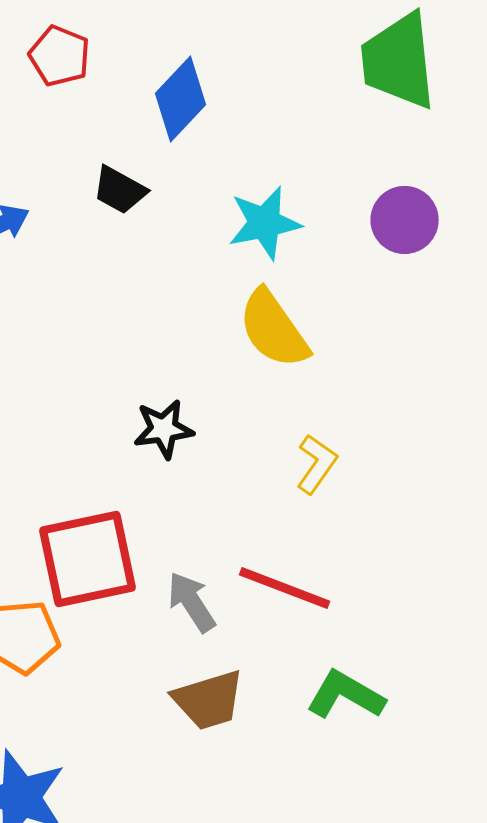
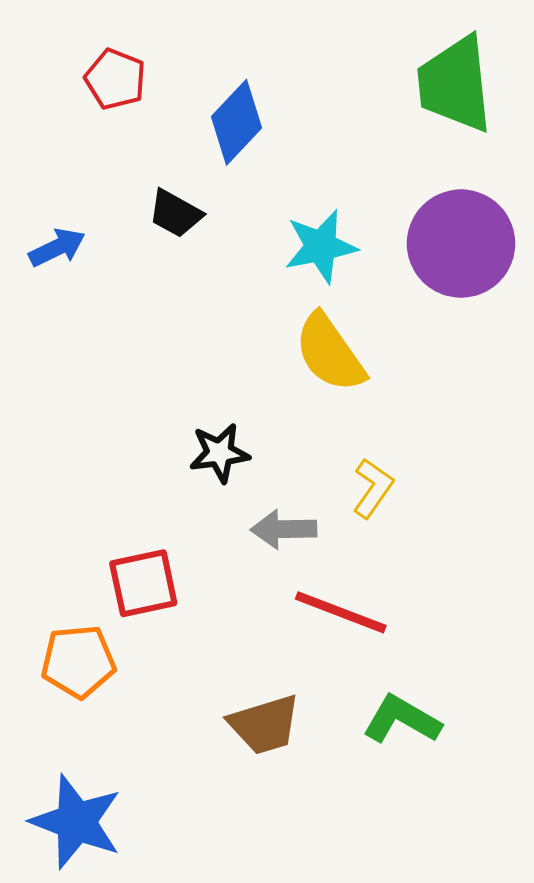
purple circle: (405, 220) -> (461, 244), size x1.6
red square: (88, 559) -> (143, 583), size x0.7
gray arrow: (192, 602) -> (284, 529), moved, turned -58

